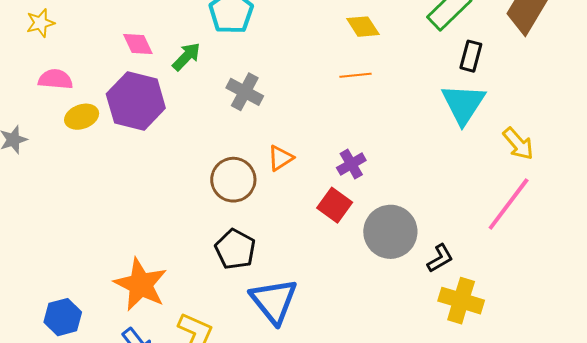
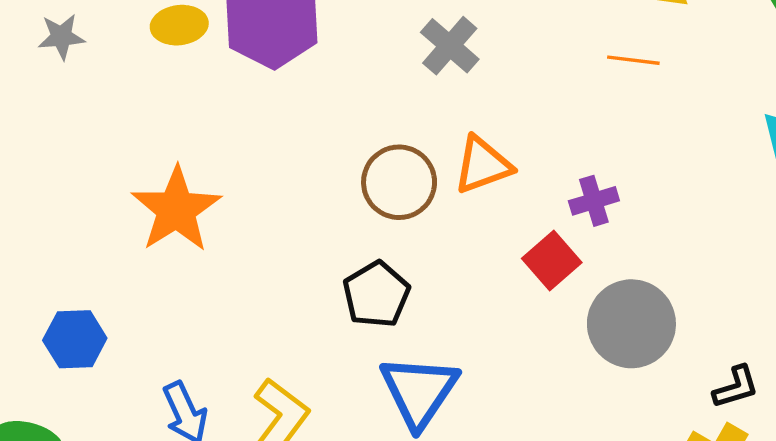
orange triangle: (281, 158) -> (483, 165), size x1.4
black L-shape: (440, 258) -> (736, 387), moved
orange star: (141, 285) -> (176, 210), moved

